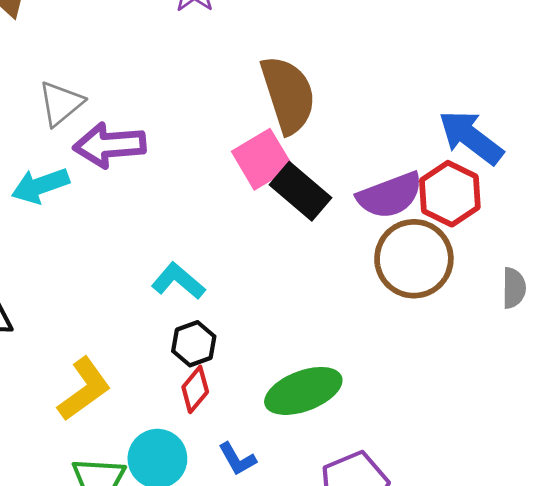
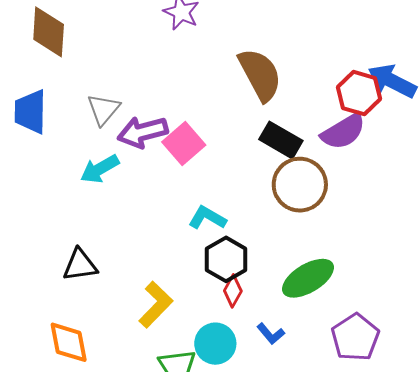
pink square: (262, 159) -> (184, 144), moved
red hexagon: (450, 194) -> (359, 93), moved
brown circle: (414, 259) -> (300, 185), moved
black hexagon: (194, 344) -> (226, 259), size x1.4

